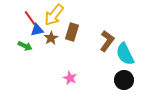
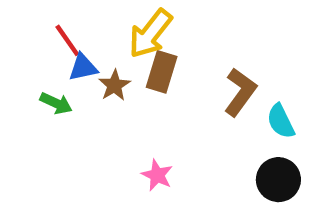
yellow arrow: (54, 15) -> (150, 34), moved
cyan semicircle: (125, 54) -> (281, 121), size x0.7

